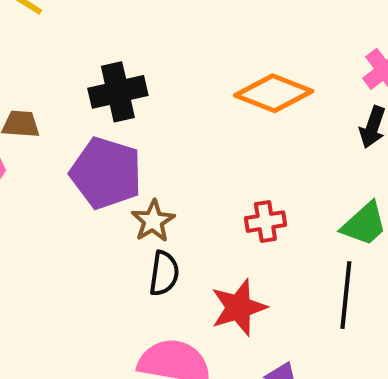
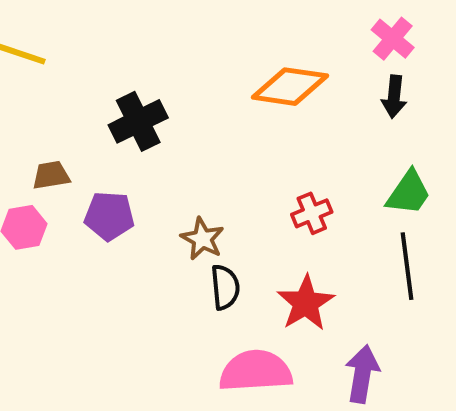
purple pentagon: (106, 173) -> (109, 216), moved, size x0.7

